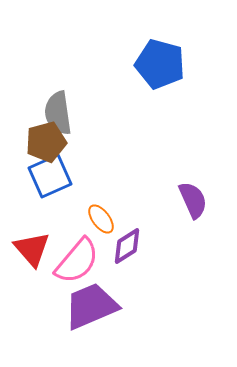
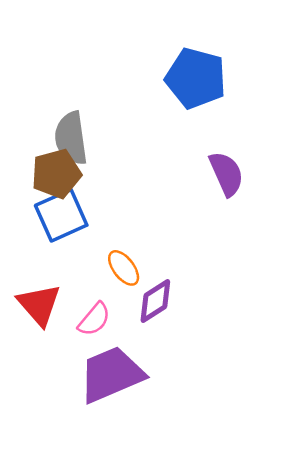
purple semicircle: (193, 200) -> (226, 174), moved
pink semicircle: (77, 261) -> (94, 319), size x0.6

